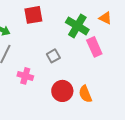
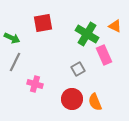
gray square: (53, 56) -> (78, 69), moved

